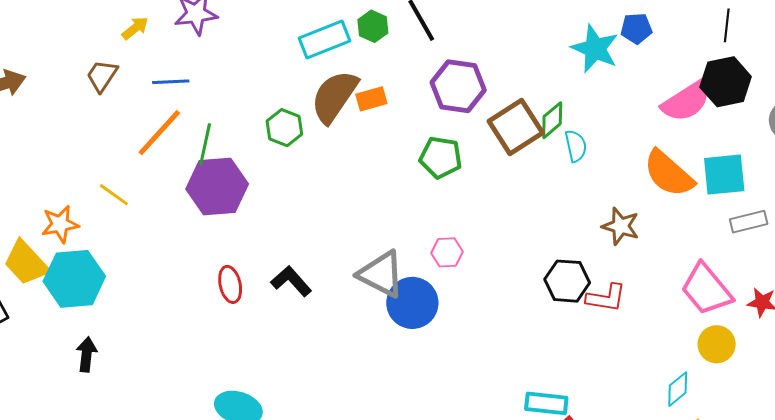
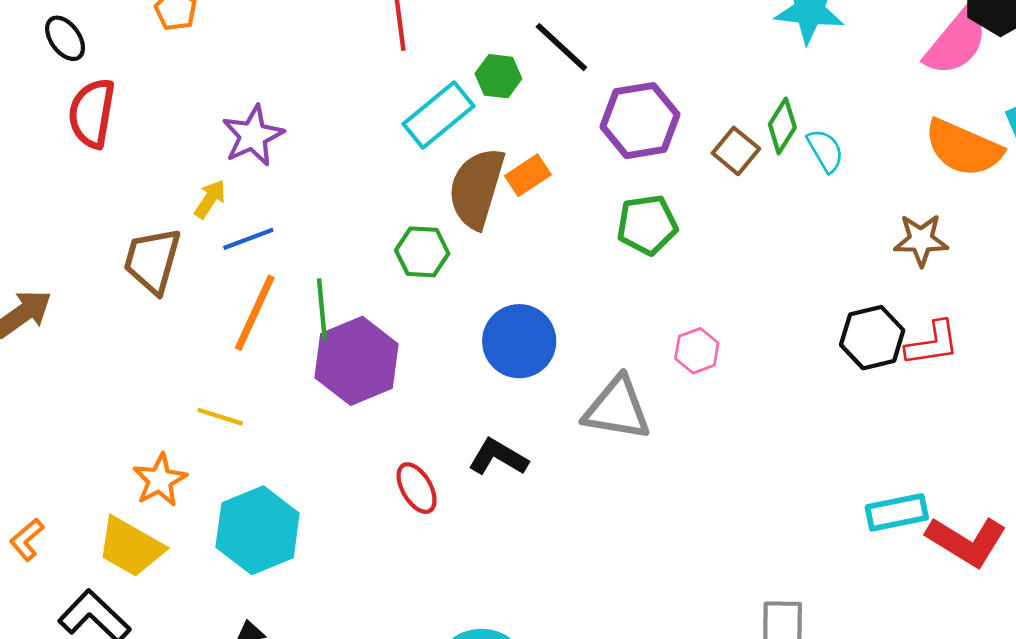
yellow arrow: (135, 28) -> (210, 199), moved
brown trapezoid: (102, 76) -> (152, 260), size x1.4
brown square: (516, 127) -> (736, 151), size x0.6
cyan hexagon: (74, 279) -> (258, 530), moved
blue circle: (412, 303) -> (519, 341), moved

